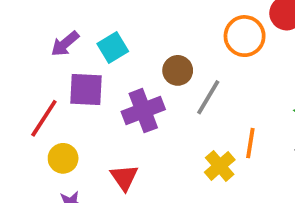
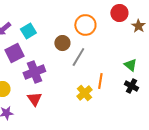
orange circle: (245, 36) -> (85, 25), moved
purple square: (86, 90) -> (14, 53), turned -30
purple cross: (143, 111) -> (34, 72), moved

